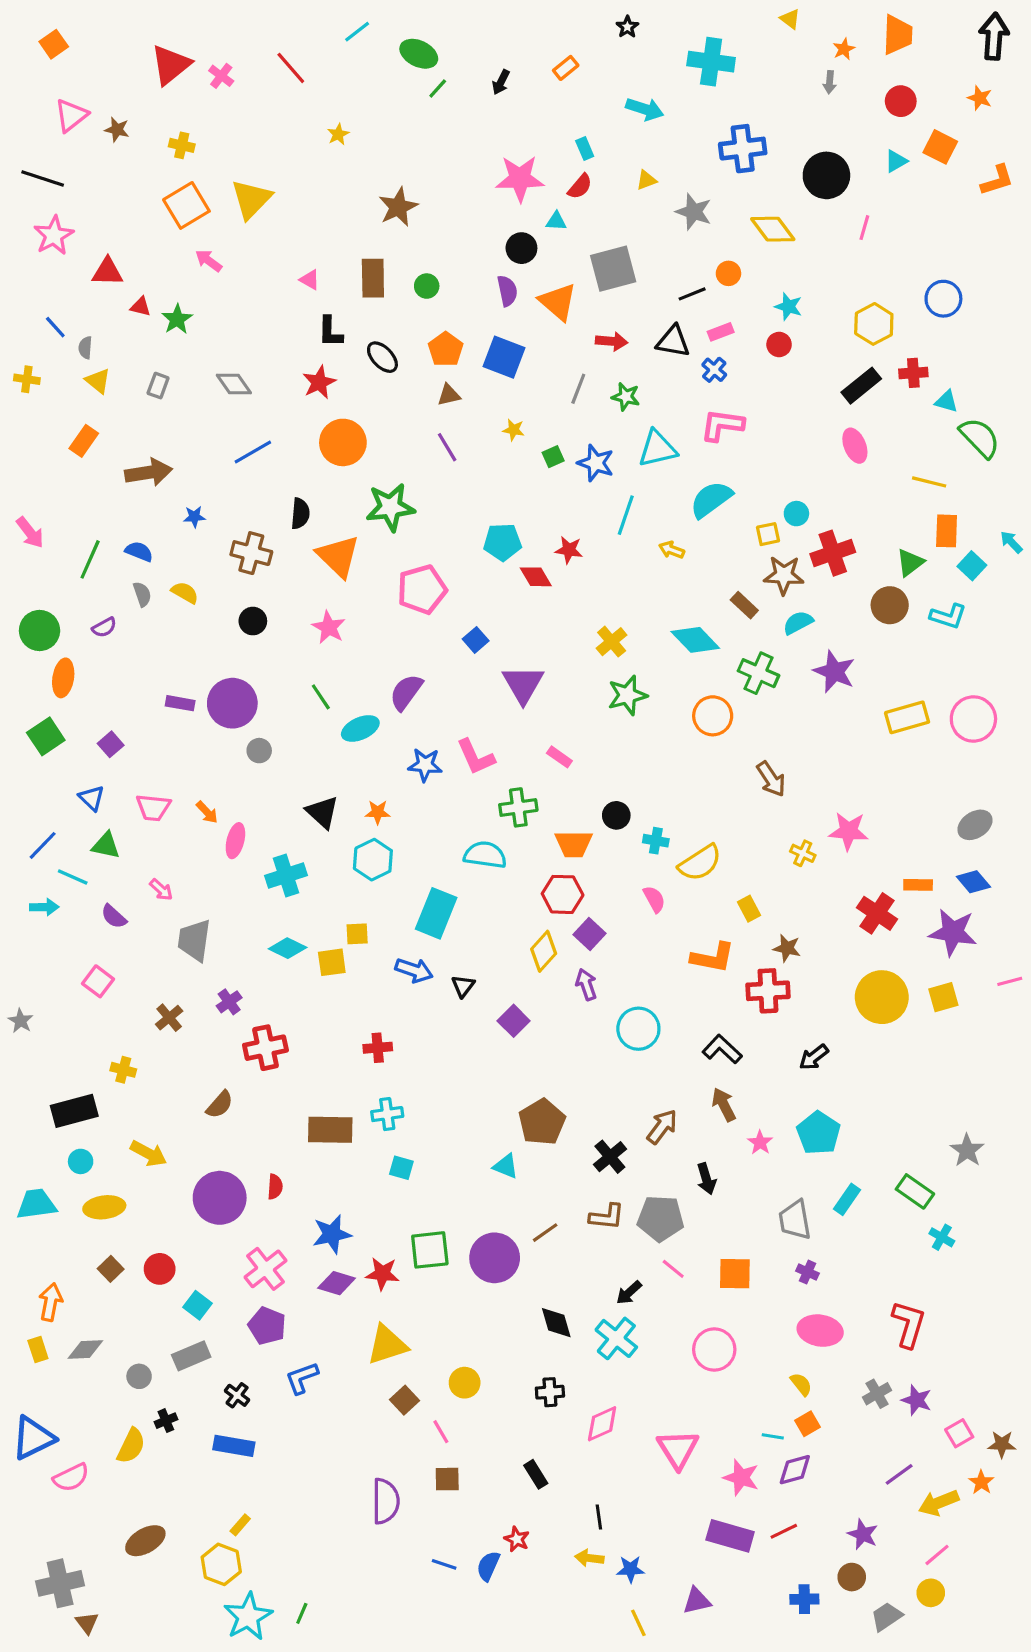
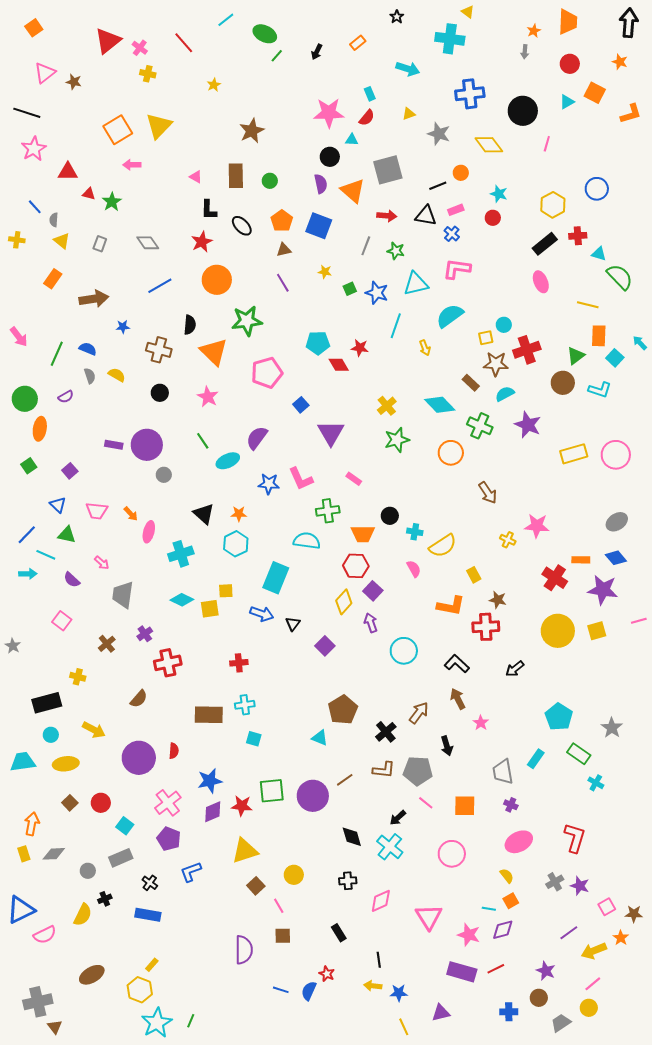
yellow triangle: (790, 19) -> (468, 12), moved
yellow cross: (182, 145) -> (148, 74), moved
pink arrow: (209, 261) -> (132, 165), turned -36
yellow arrow: (672, 550) -> (425, 348), turned -133
green square: (46, 736) -> (29, 466), size x0.7
cyan pentagon: (819, 1133) -> (559, 717), moved
purple diamond: (337, 1283) -> (213, 812), turned -40
pink ellipse: (820, 1331) -> (519, 842), turned -36

